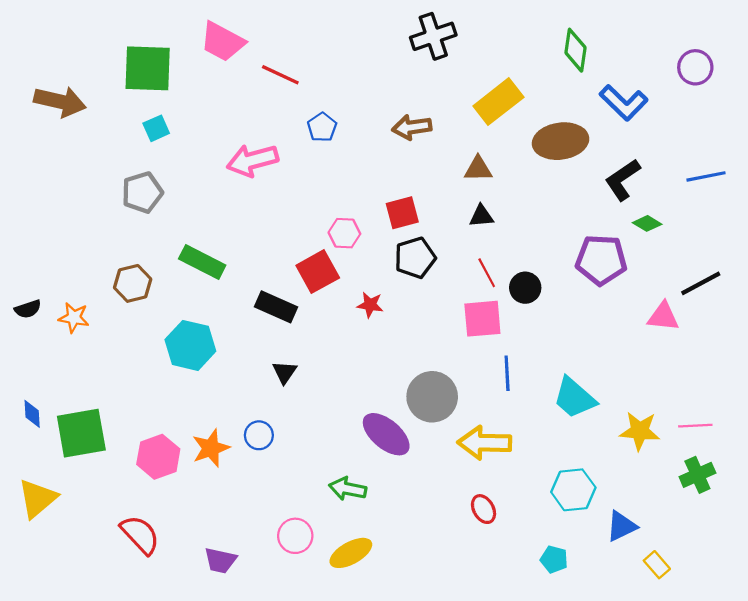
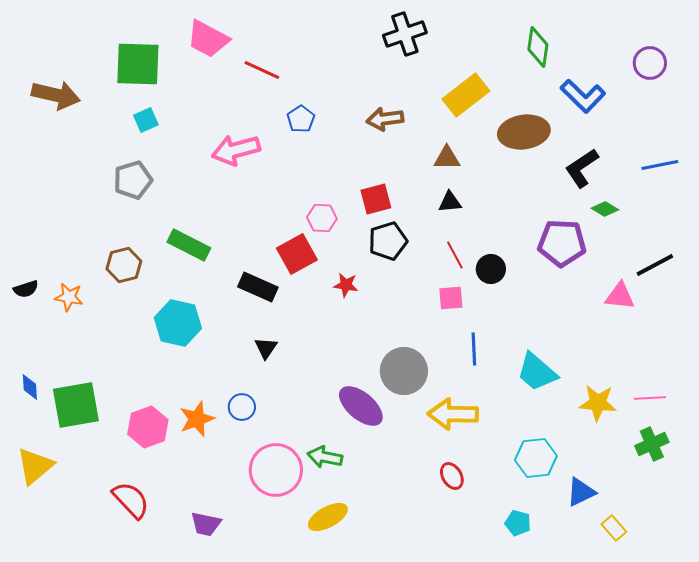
pink square: (482, 319) -> (451, 298), size x0.7
pink circle: (295, 536) -> (276, 470), moved, size x1.6

